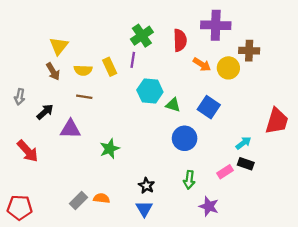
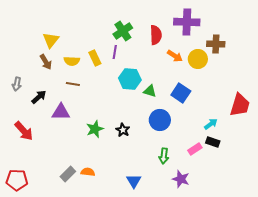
black star: (146, 186) -> (123, 130), moved
blue triangle: (144, 209) -> (134, 181), moved

